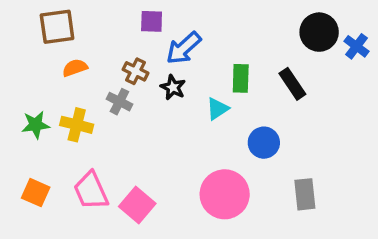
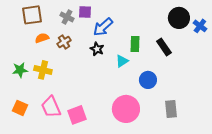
brown cross: (135, 71) -> (64, 42), moved, turned 32
gray cross: (119, 102) -> (67, 17), moved
pink square: (137, 205) -> (77, 115), turned 30

